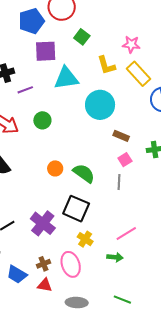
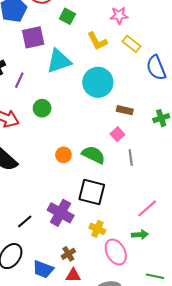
yellow rectangle: (138, 74) -> (131, 44), size x0.7
purple line: (25, 90) -> (19, 80), turned -35
pink square: (125, 160) -> (117, 134), moved
yellow cross: (85, 239) -> (97, 229), moved
pink ellipse: (71, 264) -> (116, 252), moved

